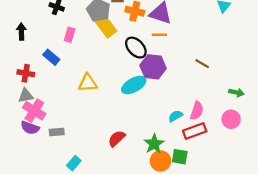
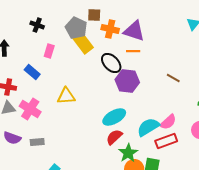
cyan ellipse: (134, 85) -> (114, 117), moved
pink cross: (34, 111) -> (30, 109), moved
pink semicircle: (197, 111) -> (168, 122), turned 30
cyan semicircle: (175, 116) -> (148, 127), size x1.6
red semicircle: (117, 138) -> (114, 137), moved

